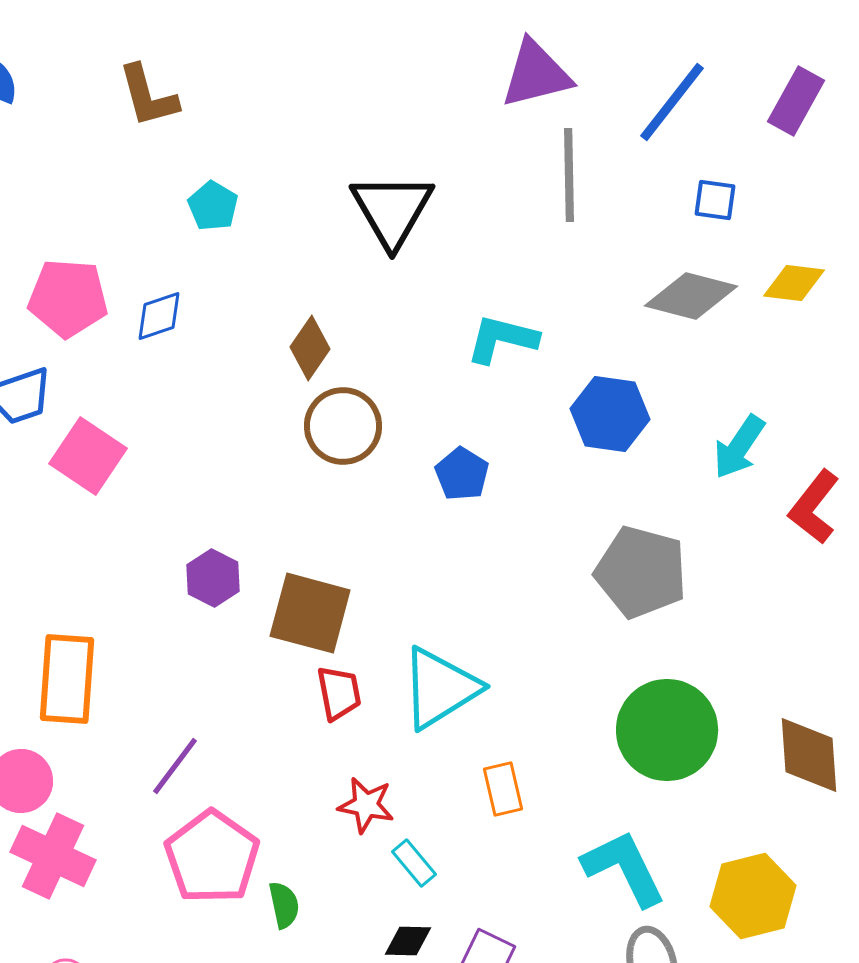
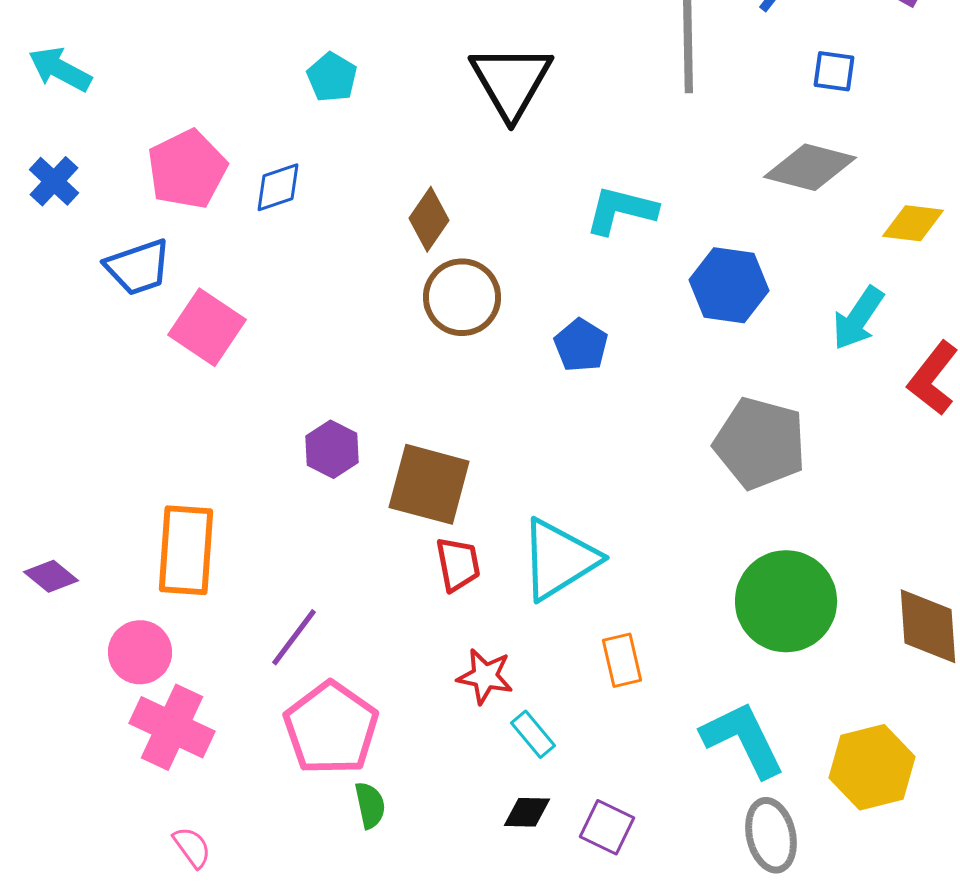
yellow diamond: (794, 283) -> (913, 223), moved
pink pentagon: (68, 298) -> (187, 169), turned -30
green semicircle: (284, 905) -> (370, 805), moved

